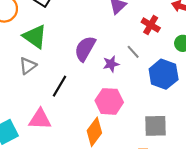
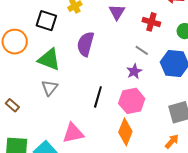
purple semicircle: (85, 49) -> (86, 44), moved
purple star: (111, 64) -> (134, 71), moved
black line: (60, 86) -> (98, 97), moved

